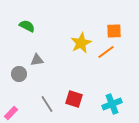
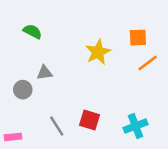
orange line: (106, 52) -> (148, 63), moved
pink rectangle: (11, 113) -> (13, 137), turned 40

